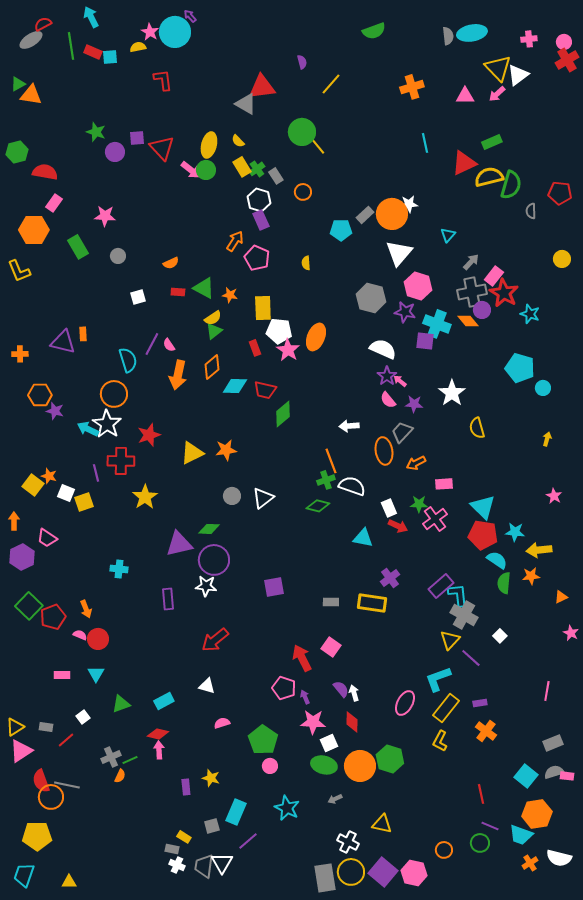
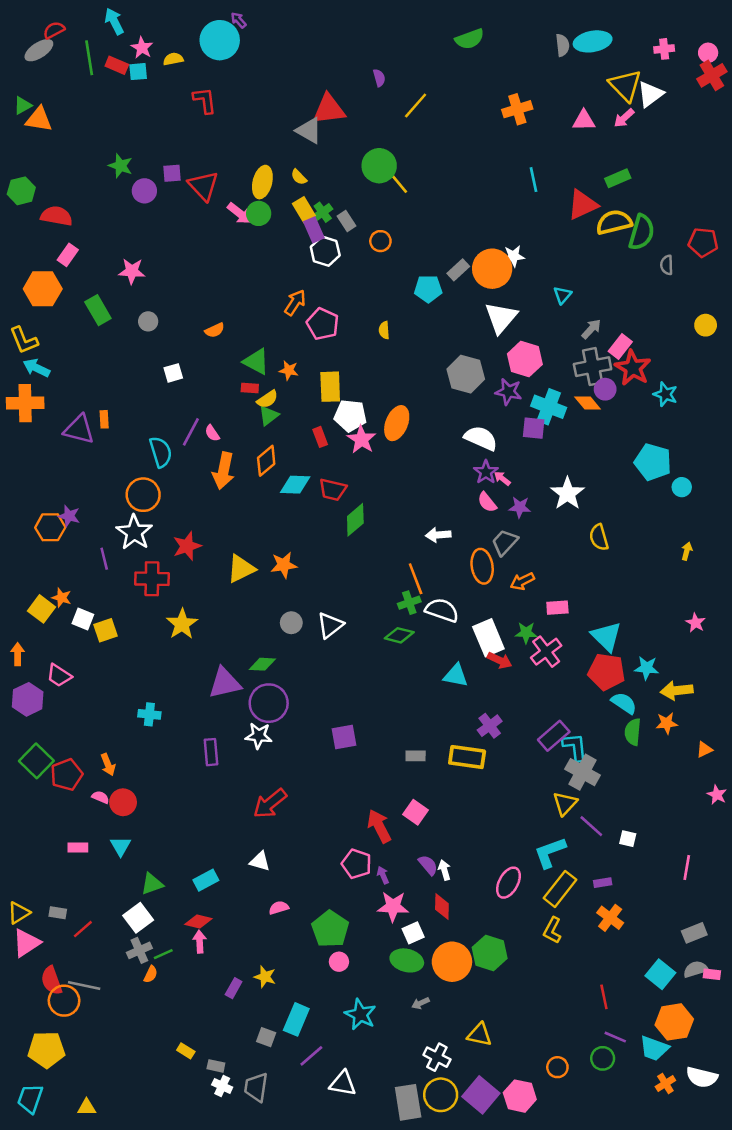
pink star: (150, 32) -> (142, 48), moved
purple rectangle: (261, 220) -> (314, 230), moved
red rectangle: (178, 292) -> (250, 388), moved
orange cross: (20, 354) -> (25, 403), moved, size x1.8
orange hexagon: (40, 395) -> (50, 527), moved
cyan arrow: (88, 429) -> (36, 368), moved
purple line: (96, 473) -> (104, 559), moved
white rectangle: (389, 508) -> (488, 638), size x1.6
white square: (500, 636) -> (628, 839), moved, turned -32
white square: (83, 717) -> (138, 918), moved, size x1.6
purple rectangle: (186, 787) -> (234, 988), turned 35
gray square: (212, 826) -> (266, 1037), turned 35
yellow rectangle: (184, 837) -> (186, 1051), moved
white triangle: (222, 863) -> (343, 1083), moved, turned -50

